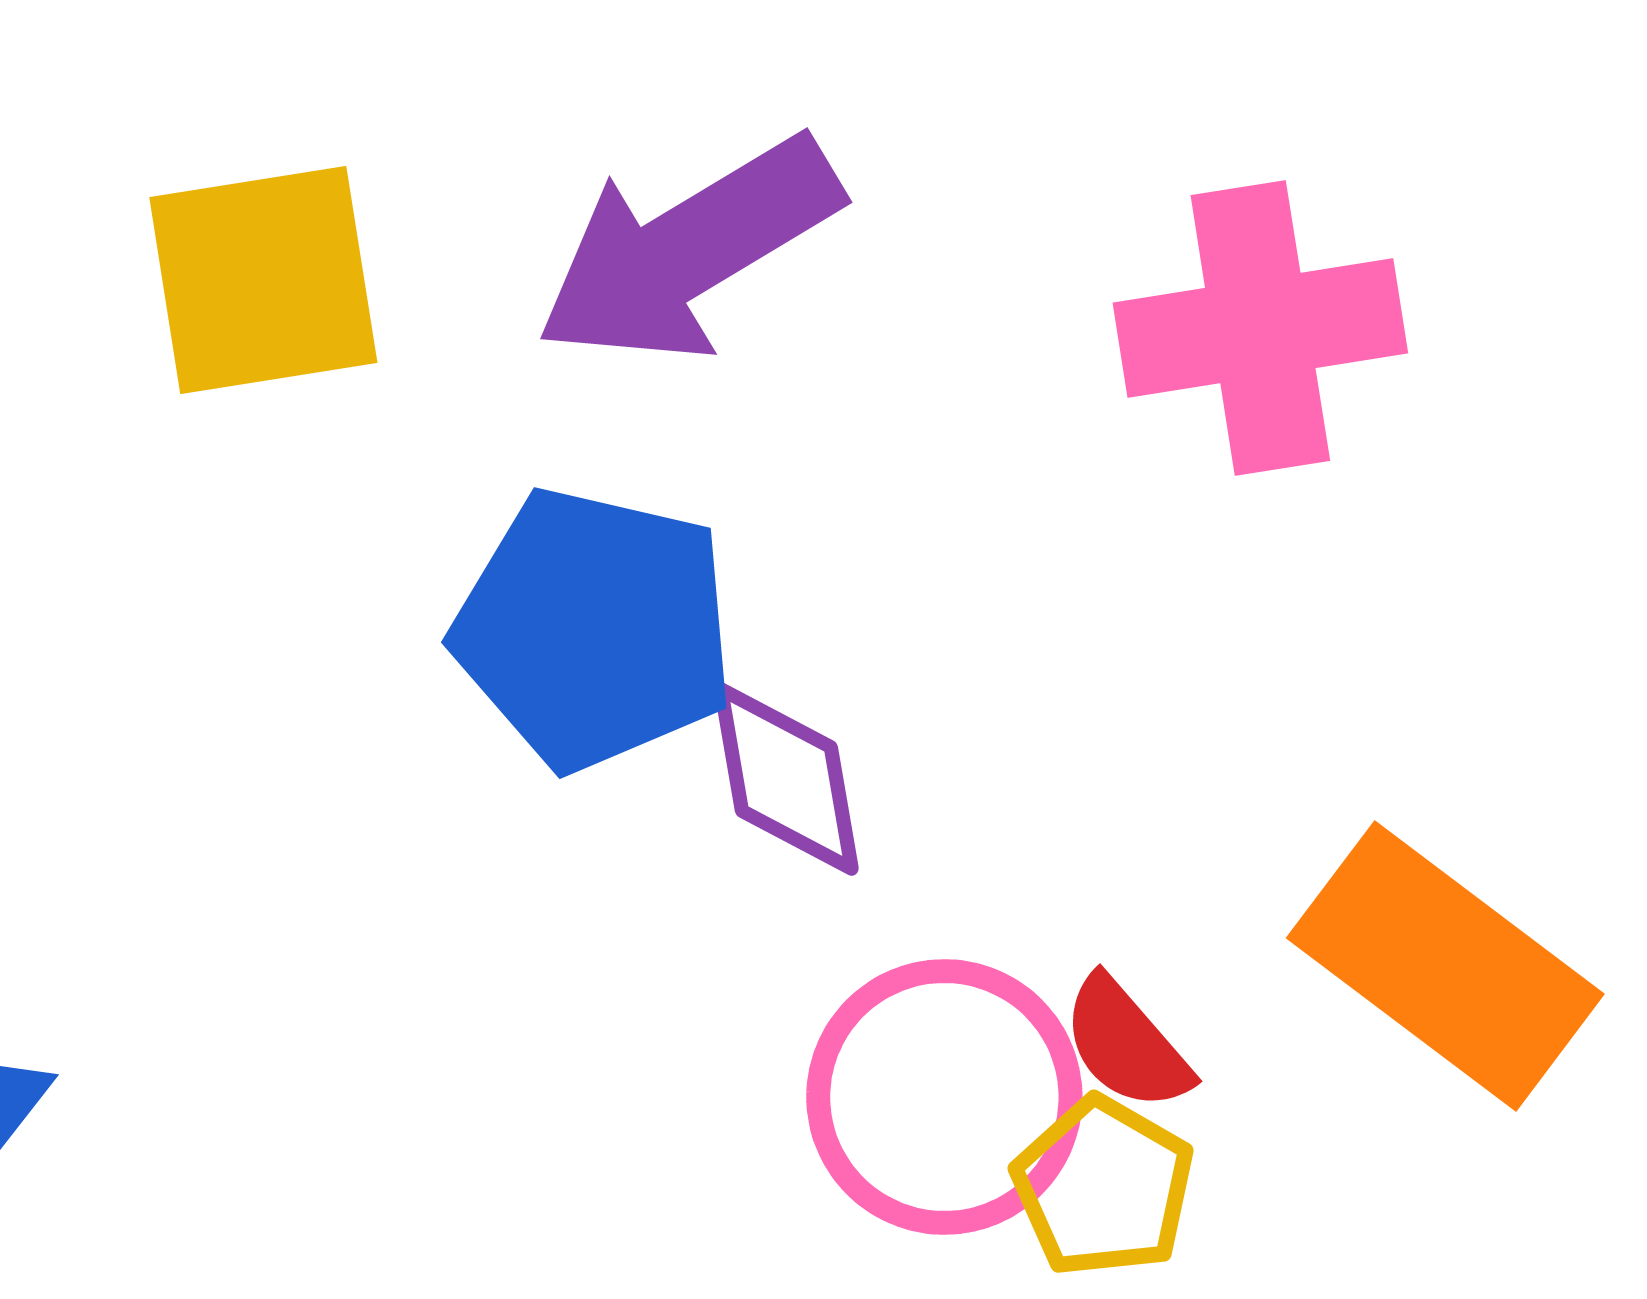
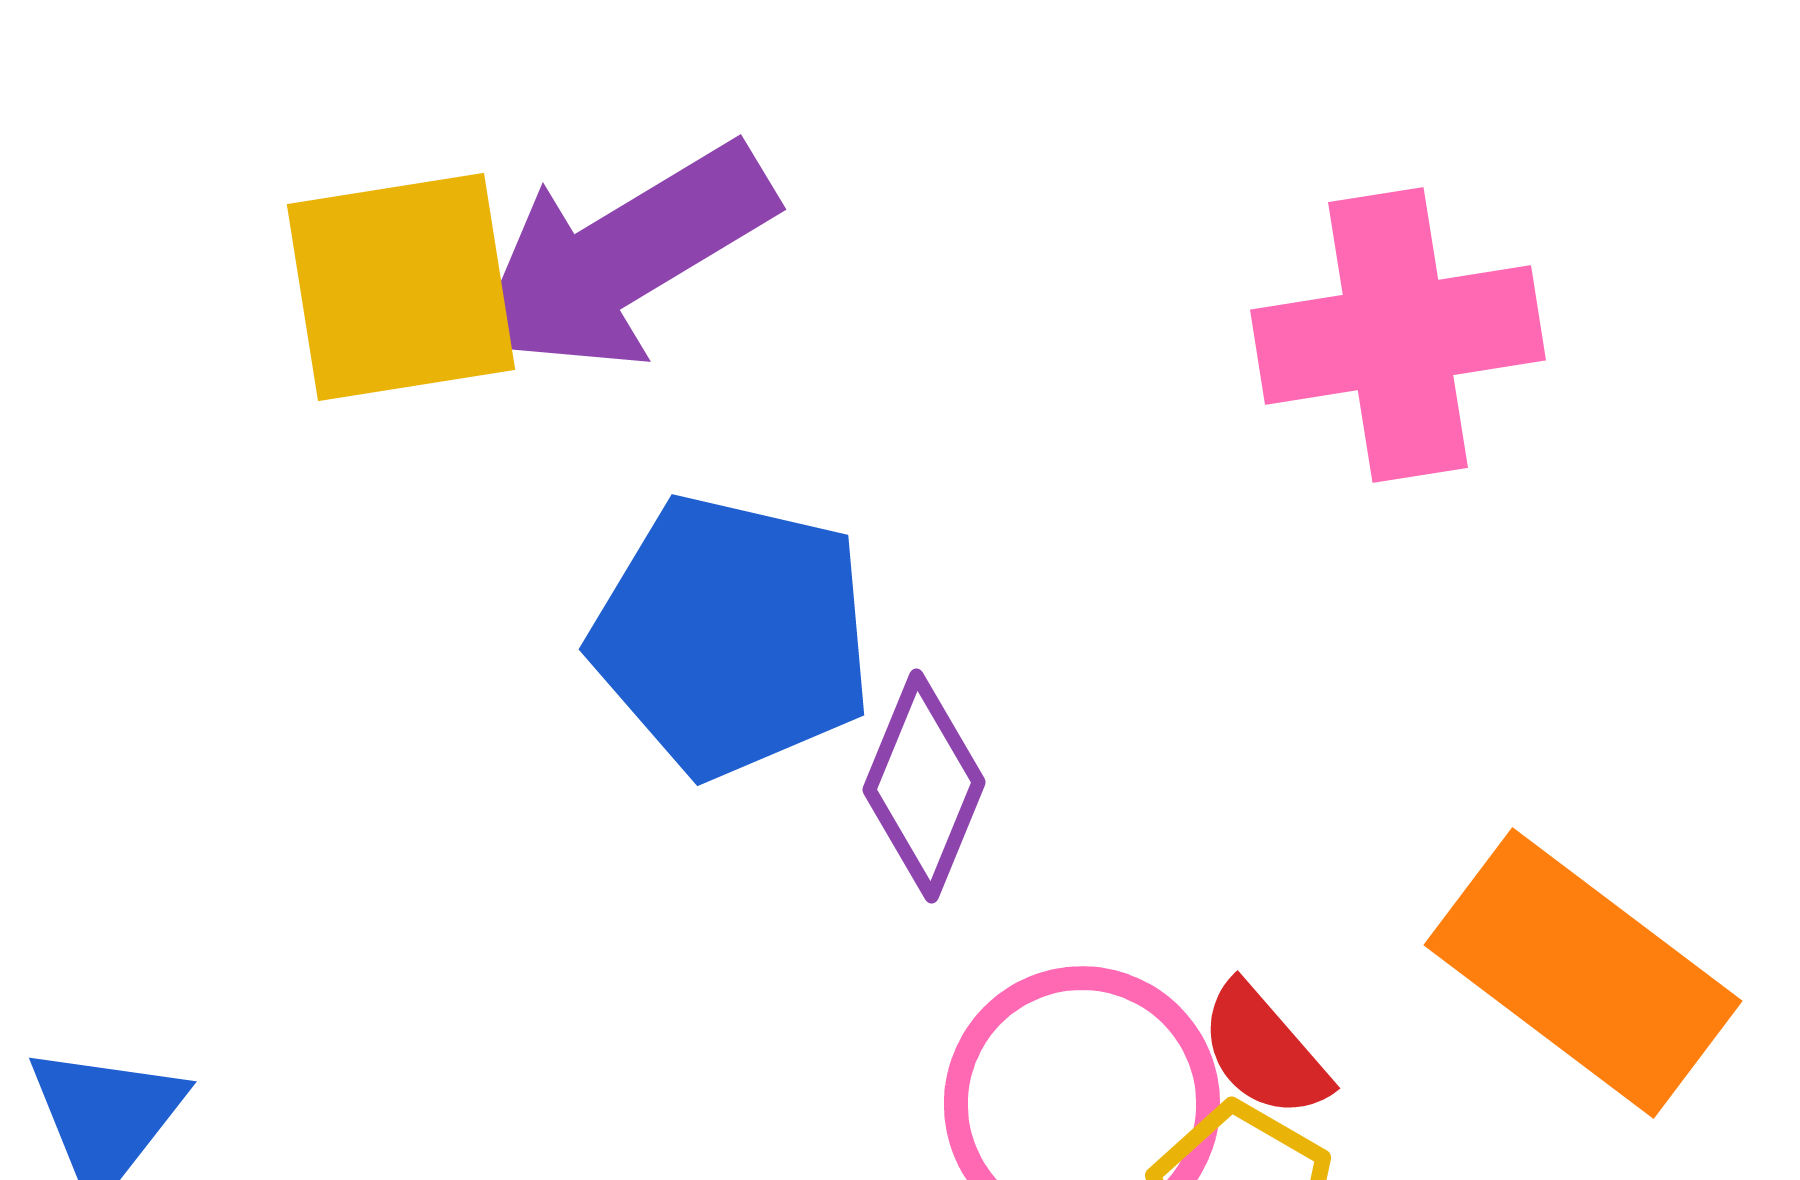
purple arrow: (688, 250) -> (622, 257), moved
purple diamond: (786, 779) -> (924, 786), turned 32

